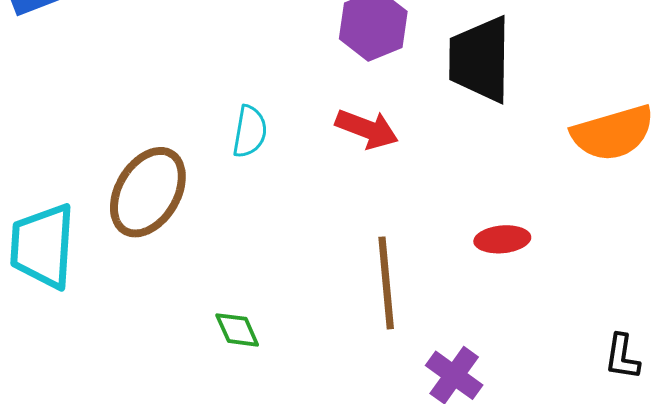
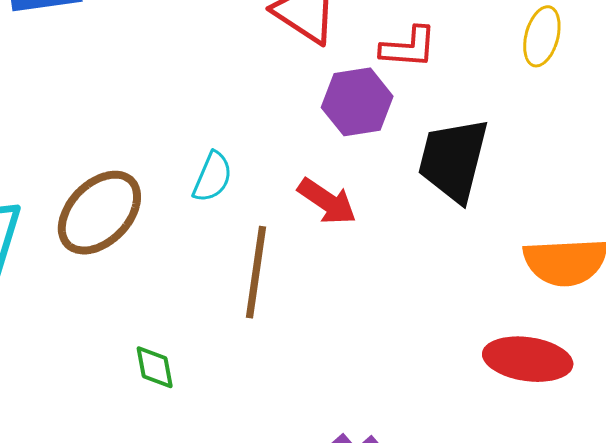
red ellipse: (502, 239) -> (528, 359), moved, size x1.6
brown line: (386, 283) -> (256, 272), moved

